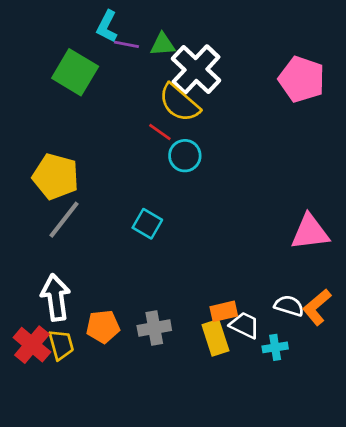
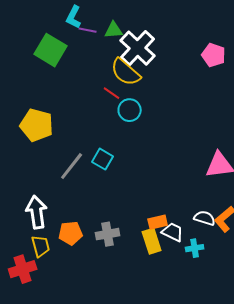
pink pentagon: (302, 79) -> (214, 55), size x0.7
gray line: (64, 220) -> (72, 166), moved
red cross: (32, 345) -> (23, 269), moved, turned 32

